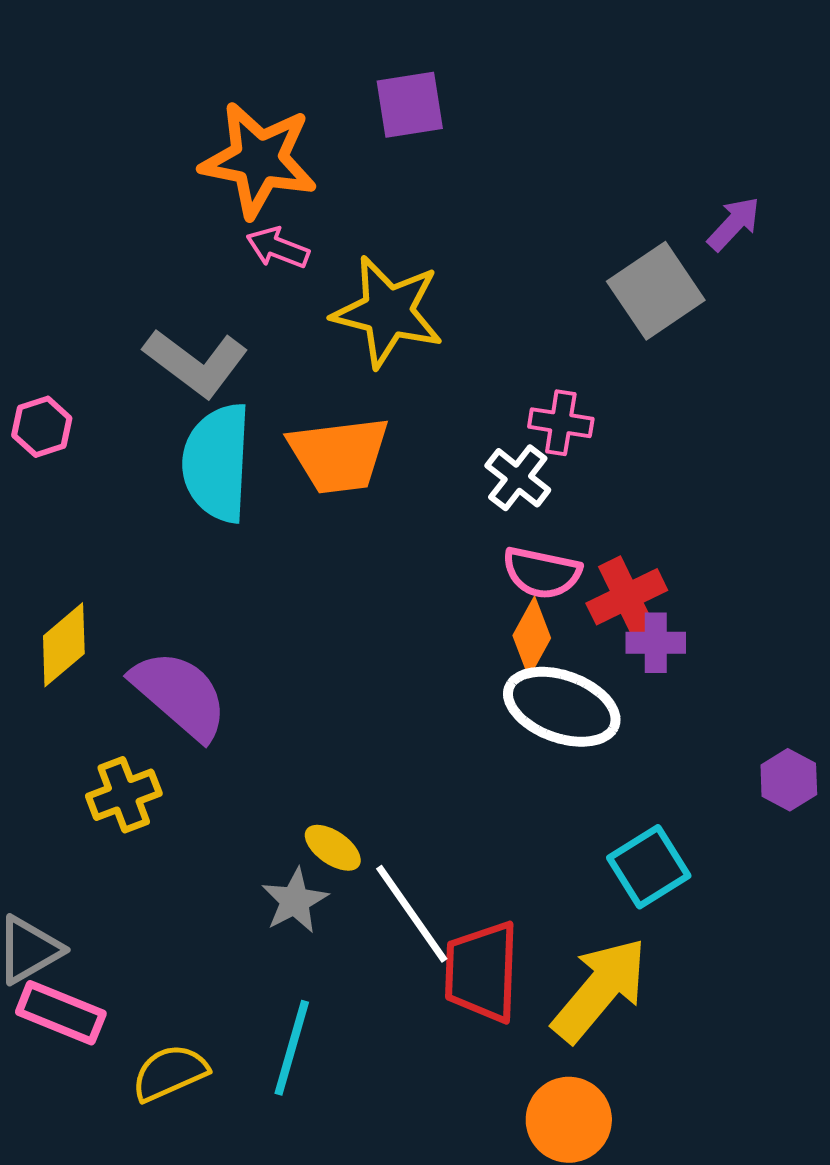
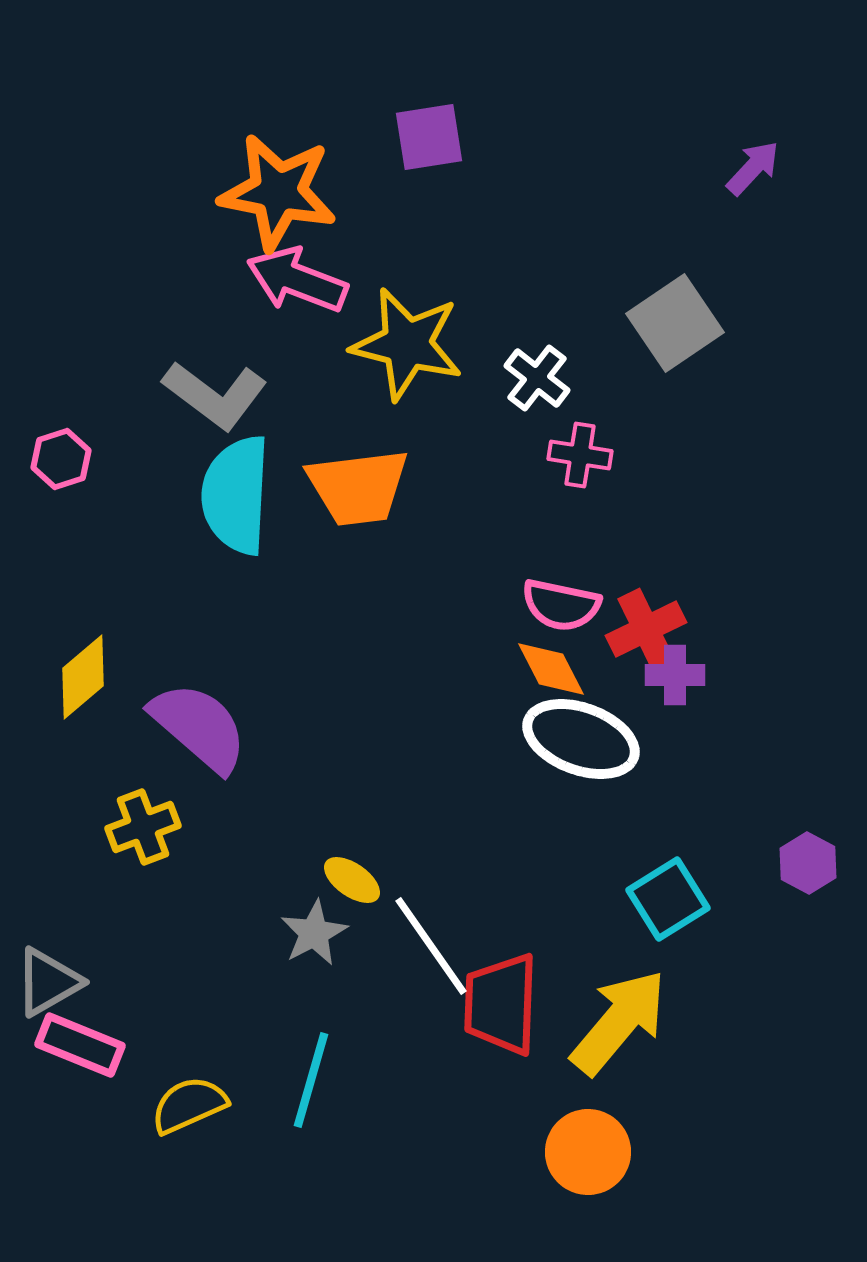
purple arrow: (734, 224) -> (753, 168), moved
pink arrow: (278, 248) -> (297, 280), size x1.6
white cross: (518, 478) -> (537, 378), moved
orange diamond: (532, 637) -> (551, 669), turned -56
purple hexagon: (789, 780) -> (808, 863), moved

